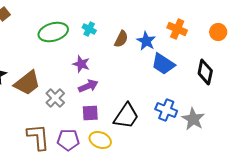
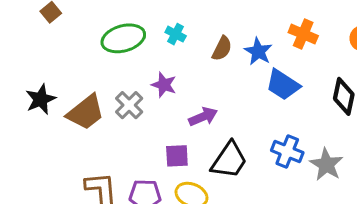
purple arrow: (88, 86) -> (203, 117), moved
gray cross: (55, 98) -> (129, 105), moved

